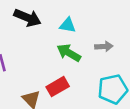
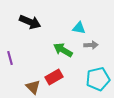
cyan triangle: (68, 25) -> (79, 28), moved

